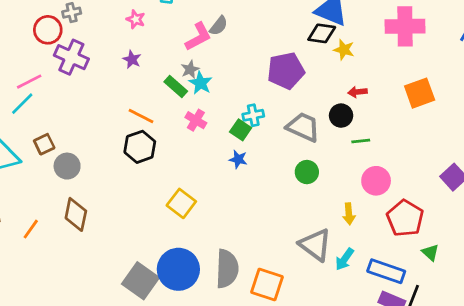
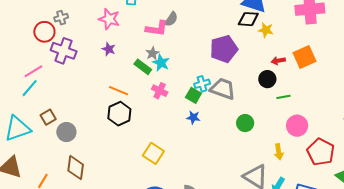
pink star: (136, 19) -> (109, 19), size x1.5
pink L-shape: (198, 37) -> (157, 28), turned 40
orange square: (420, 93) -> (305, 57), moved
gray trapezoid: (303, 127) -> (223, 89), moved

